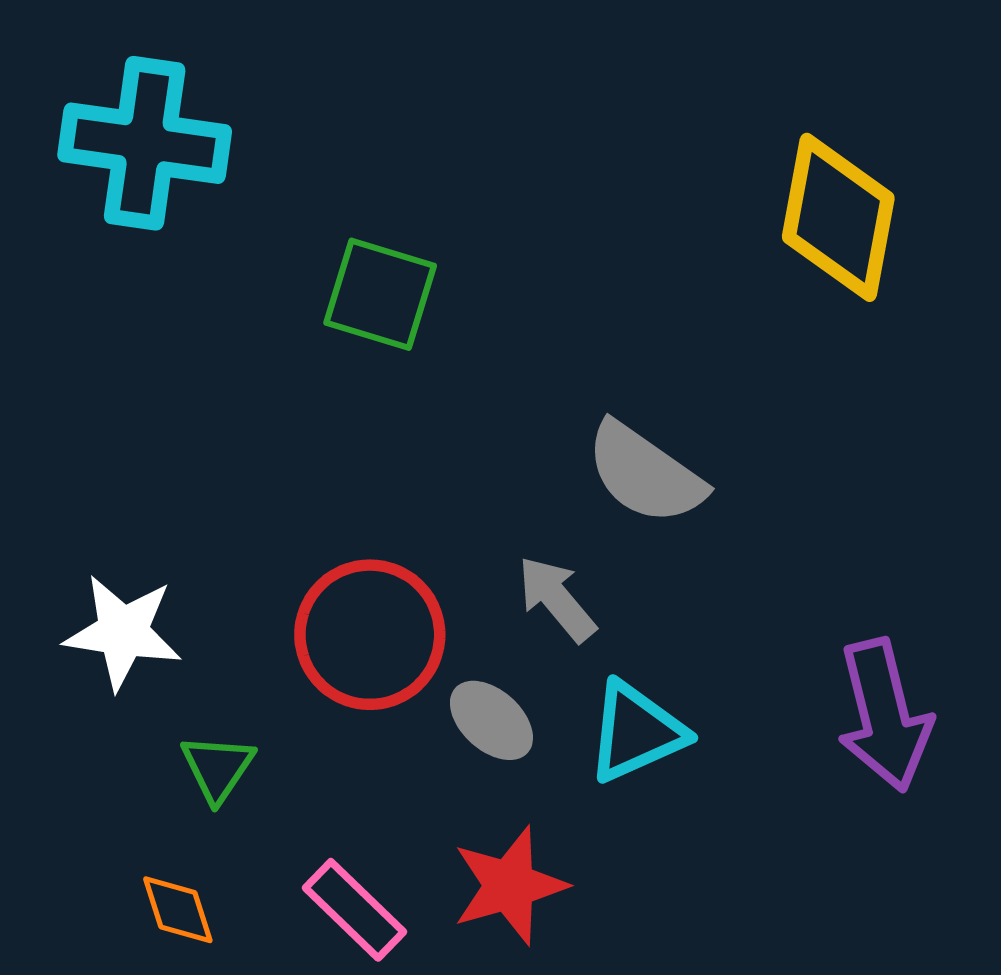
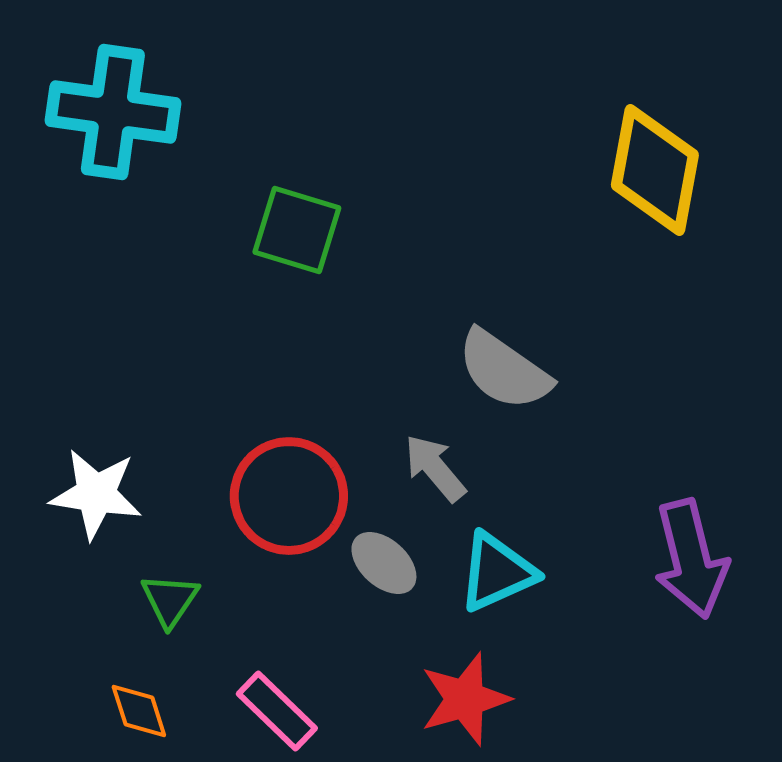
red star: (509, 886) -> (465, 699), moved

